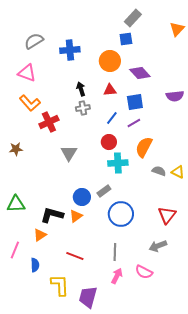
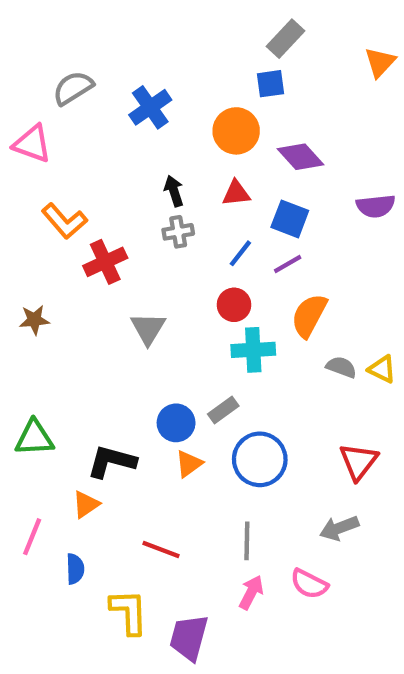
blue cross: (70, 50) -> (150, 107), turned -30
pink triangle: (27, 73) -> (32, 144), moved
blue square: (135, 102) -> (290, 219), turned 30
orange triangle: (76, 216) -> (189, 464), moved

